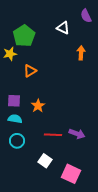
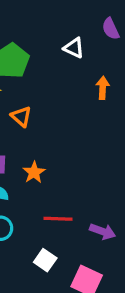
orange triangle: (30, 71) -> (21, 117), turned -48
purple arrow: (77, 134) -> (103, 231), moved

